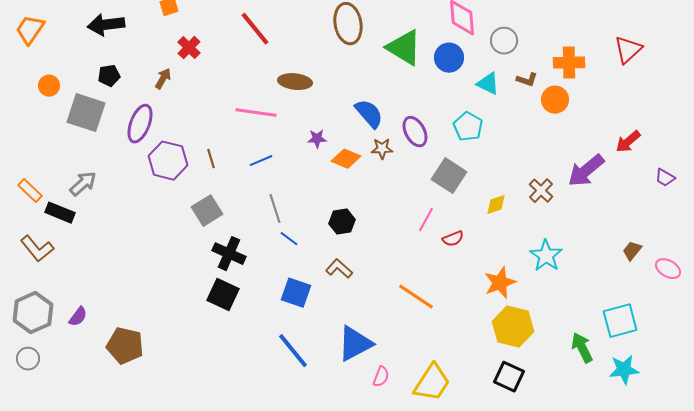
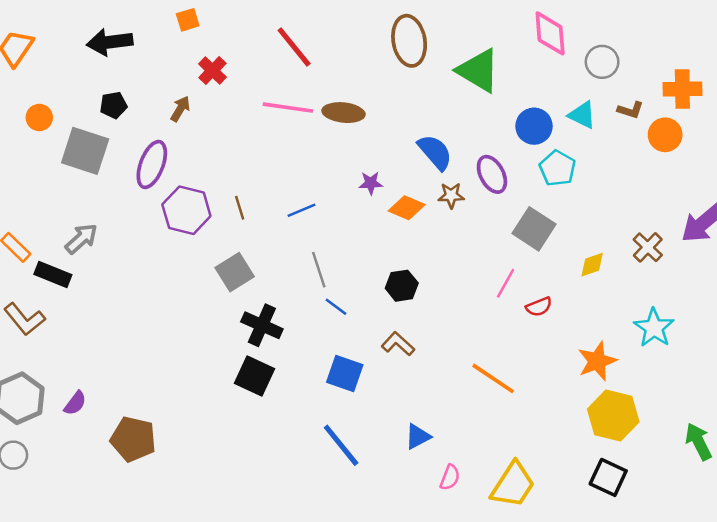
blue circle: (449, 58) -> (534, 126), moved
pink line: (256, 113) -> (288, 108), moved
blue triangle: (355, 344) -> (418, 437), size x0.6

